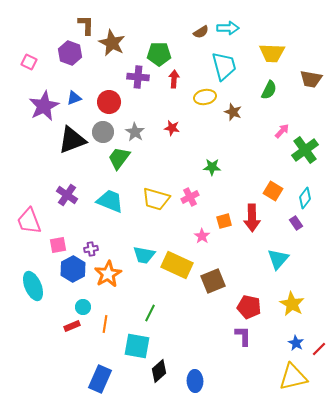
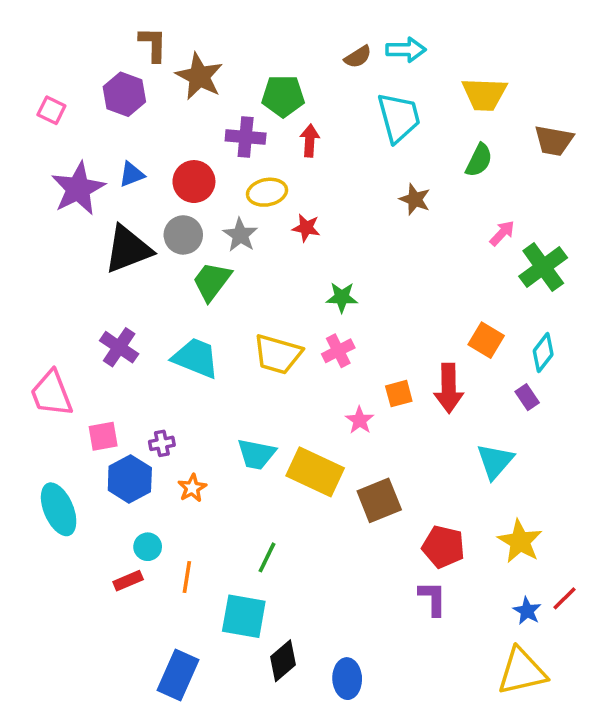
yellow ellipse: (205, 97) -> (267, 192), moved
green star: (212, 167) -> (342, 297), moved
orange star: (108, 274) -> (192, 488), size x0.6
red line: (319, 349) -> (565, 598), moved

